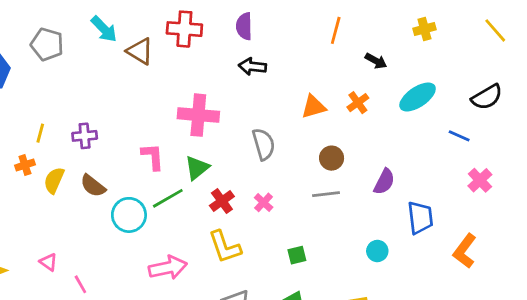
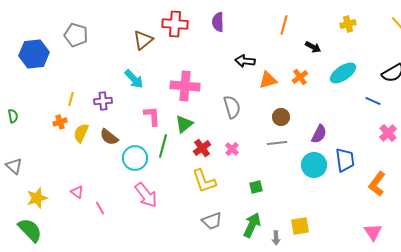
cyan arrow: (104, 29) -> (134, 79), moved
brown triangle: (140, 51) -> (143, 40), turned 50
black arrow: (252, 66) -> (245, 61), moved
green line: (168, 198) -> (163, 146), turned -45
cyan circle: (377, 251) -> (314, 165), moved, size x1.6
pink arrow: (168, 268) -> (146, 195), moved, turned 64

